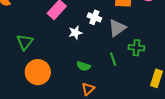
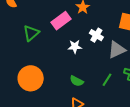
green triangle: (25, 42) -> (31, 33), moved
green line: (113, 59) -> (107, 80), turned 40

